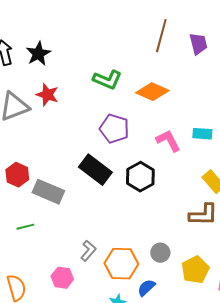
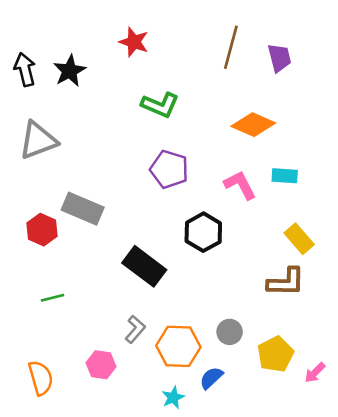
orange diamond: (152, 92) -> (253, 125), moved
red star: (47, 95) -> (134, 42), moved
black rectangle: (95, 170) -> (144, 266), moved
gray rectangle: (48, 192) -> (83, 209), moved

